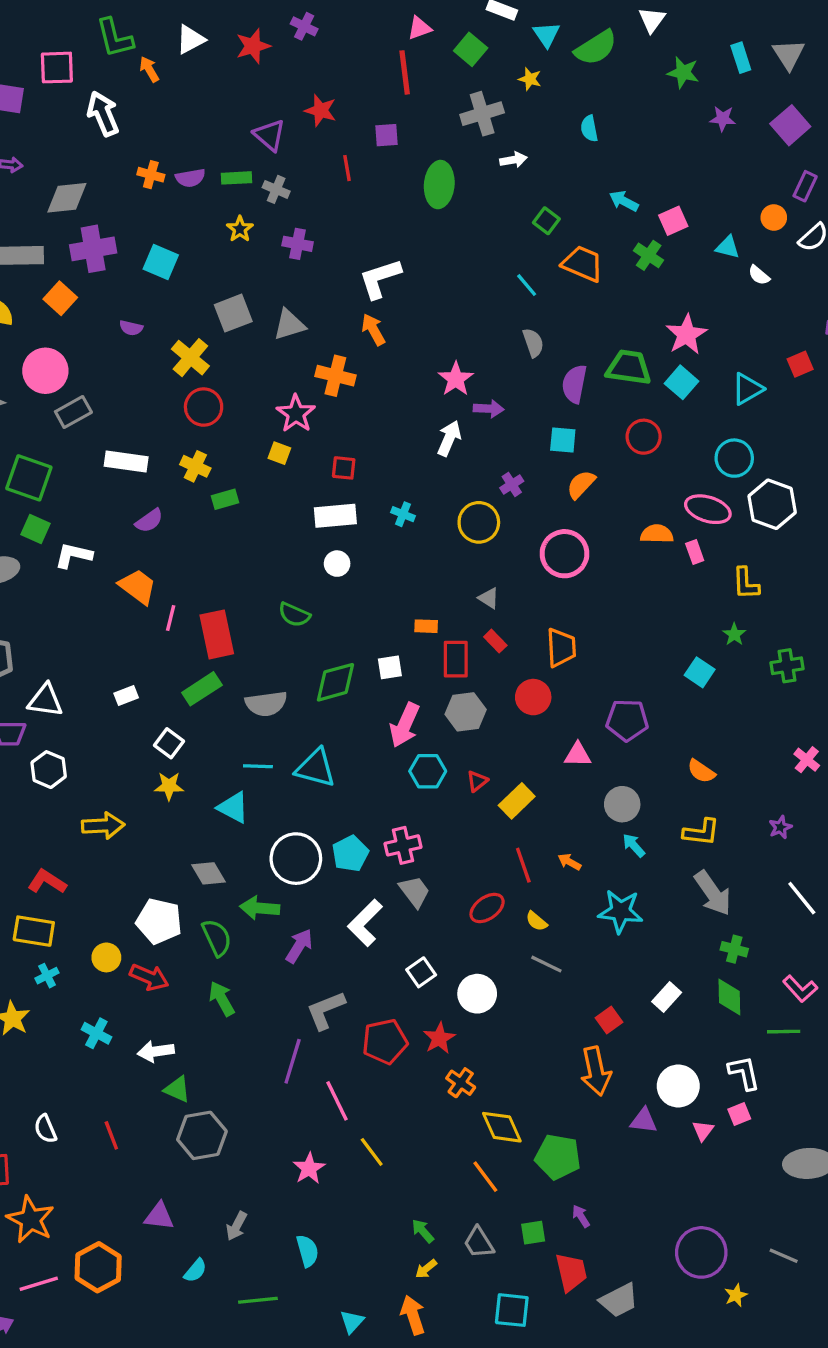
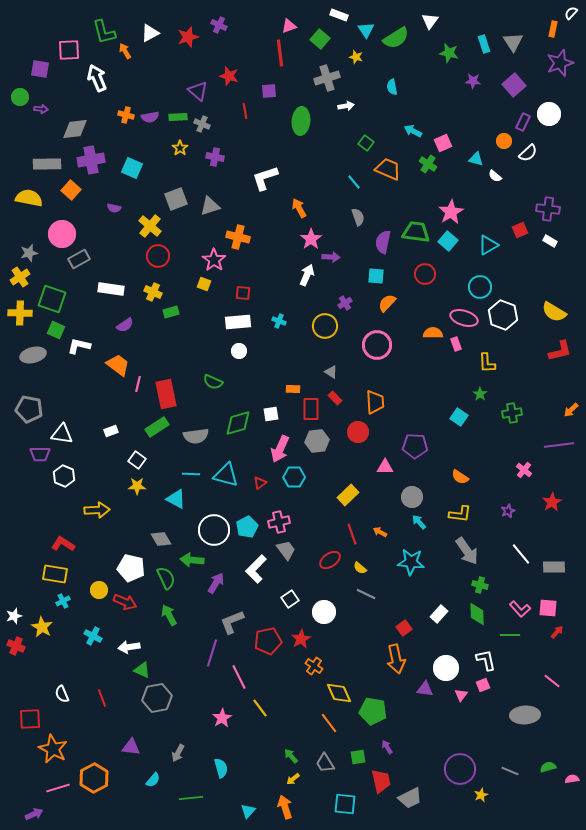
orange arrow: (373, 330) -> (299, 208), moved
red triangle: (477, 781) -> (260, 483), moved

